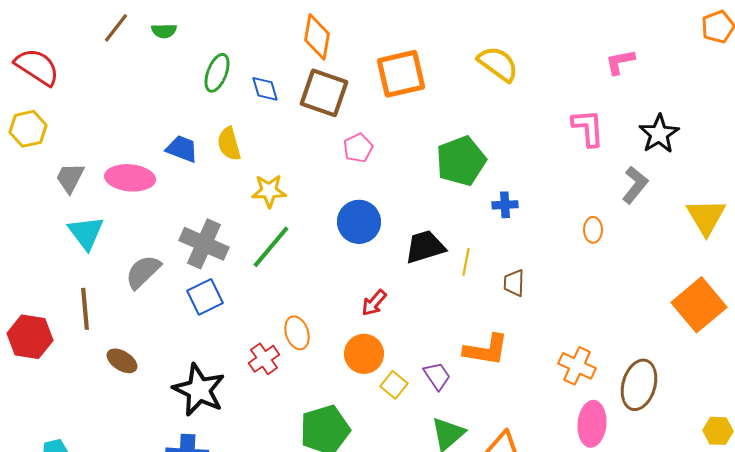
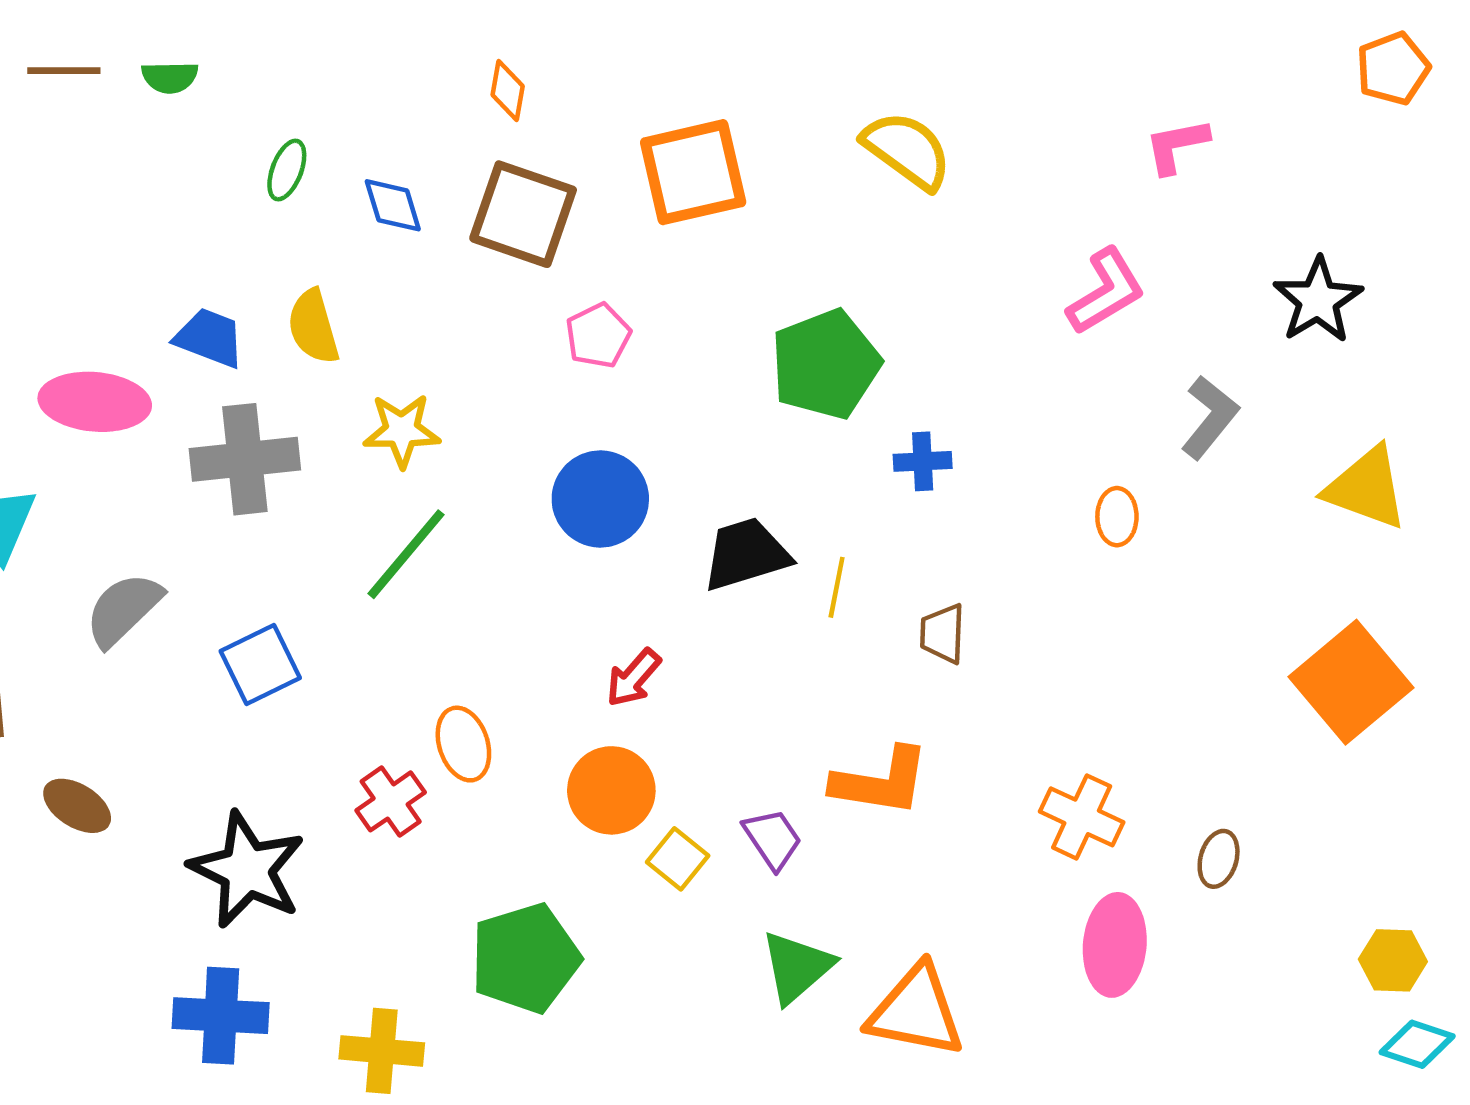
brown line: (116, 28) -> (64, 71), turned 52
orange diamond: (317, 37) -> (508, 91), size x0.6
green ellipse: (217, 73) -> (287, 170), size x0.7
pink L-shape: (588, 128) -> (1106, 291), turned 63
black star: (659, 134) -> (1318, 300), moved
yellow triangle: (706, 217) -> (1366, 488), turned -39
gray cross: (204, 244) -> (245, 459), moved, turned -30
brown ellipse: (639, 385) -> (1219, 859), size x0.5

